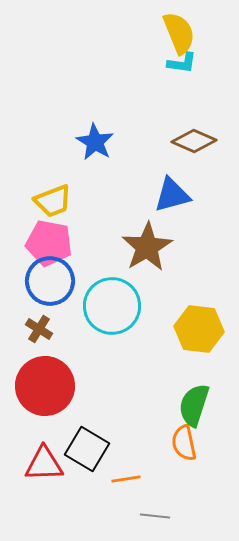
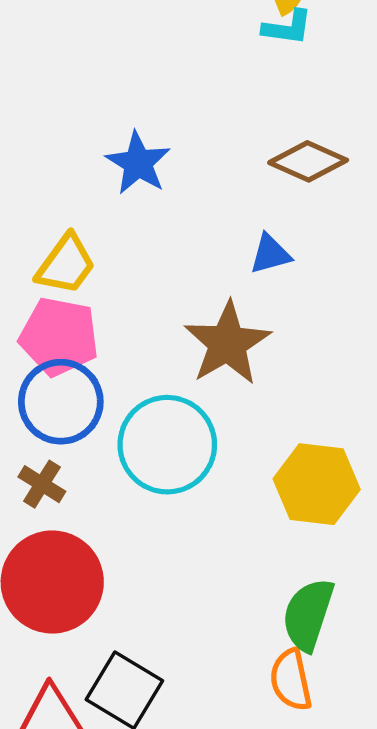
blue triangle: (172, 195) -> (270, 254), size x0.7
yellow trapezoid: (53, 201) -> (66, 264), turned -33

